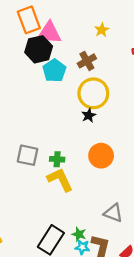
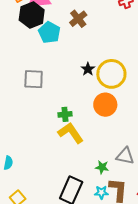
yellow circle: (93, 93) -> (111, 74), moved
gray square: (28, 155) -> (34, 79), moved
green star: (79, 234) -> (102, 167), moved

